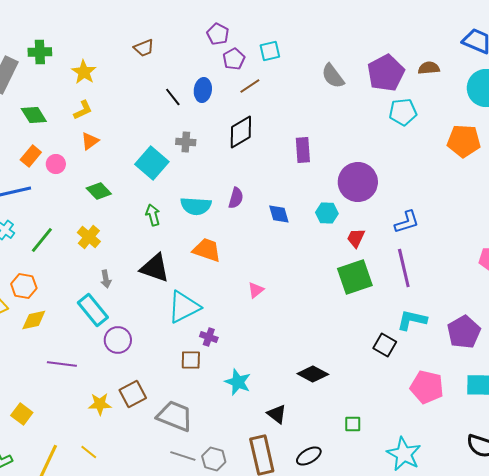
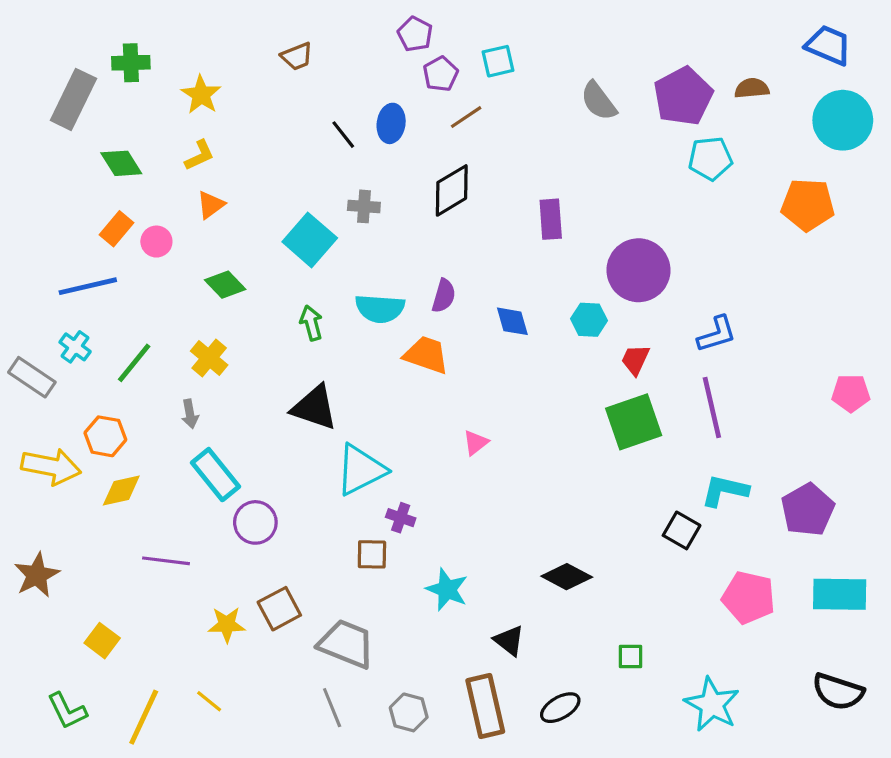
orange trapezoid: (207, 250) -> (426, 355), moved
gray arrow: (106, 279) -> (190, 414), moved
gray line: (183, 456) -> (332, 708), moved, turned 50

